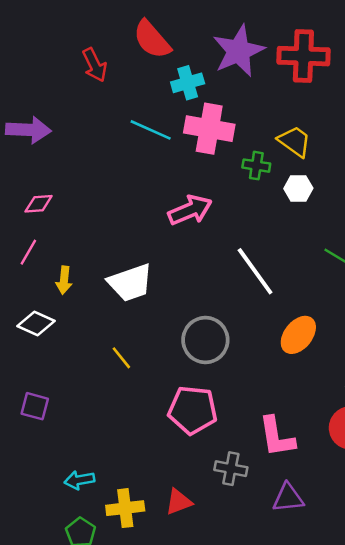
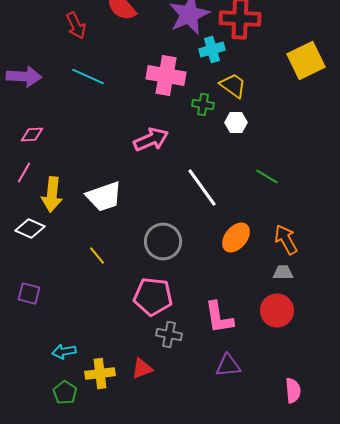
cyan cross: (188, 83) -> (212, 50), moved
cyan line: (151, 130) -> (88, 76), moved
yellow arrow: (64, 280) -> (52, 194), size x1.6
gray cross: (231, 469) -> (169, 334), moved

